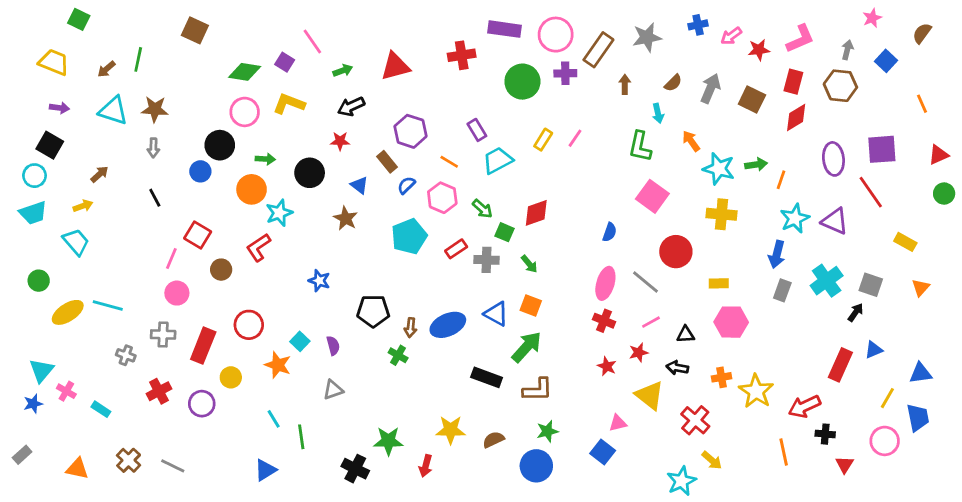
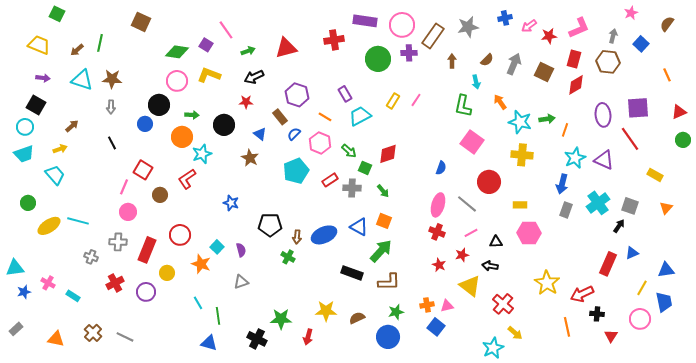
cyan triangle: (41, 370) -> (15, 268), moved, turned 42
orange cross: (722, 377) -> (427, 305), moved
blue triangle: (265, 470) -> (209, 343), moved, turned 48

